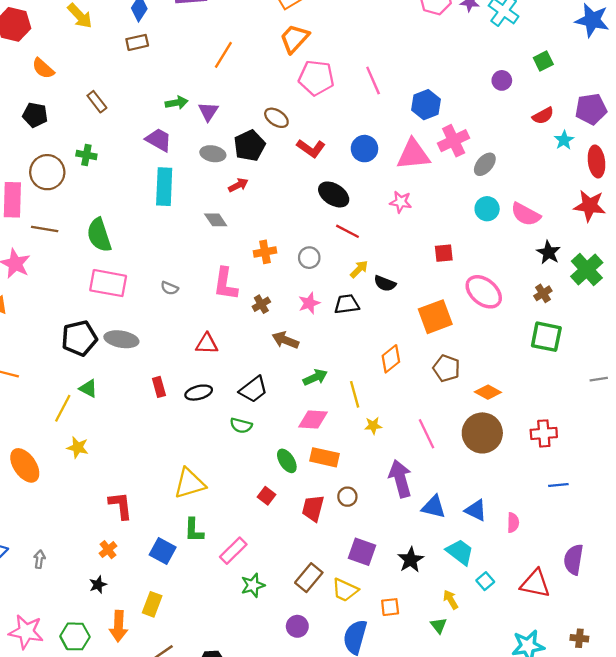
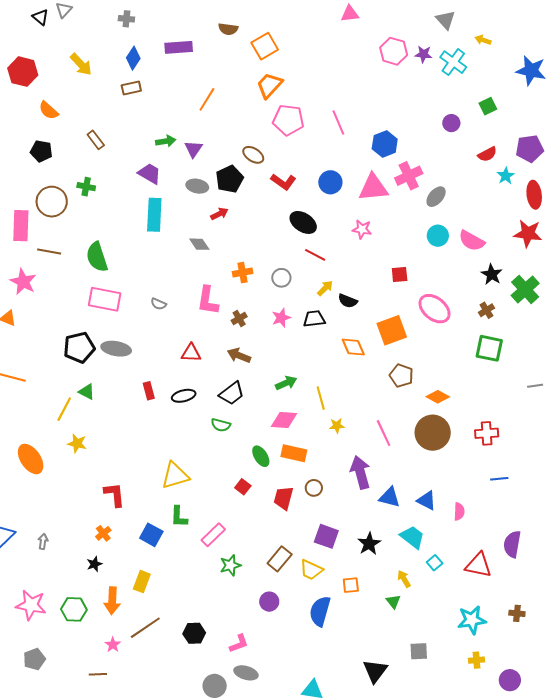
brown arrow: (285, 340) -> (239, 355), moved
orange diamond: (391, 359) -> (353, 347), moved, turned -75

